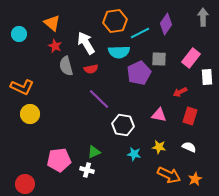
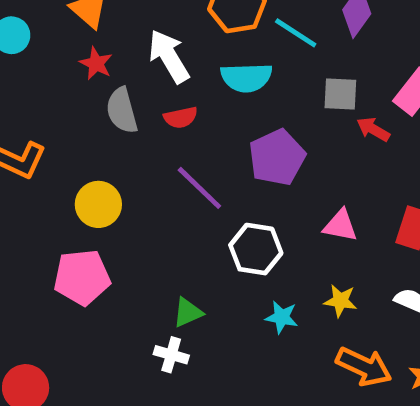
cyan line: (140, 33) -> (296, 33), turned 60
purple pentagon: (139, 73) -> (277, 157), moved
red arrow: (180, 92) -> (373, 129), moved, turned 56
yellow circle: (30, 114) -> (98, 204), moved
pink pentagon: (59, 160) -> (82, 277), moved

